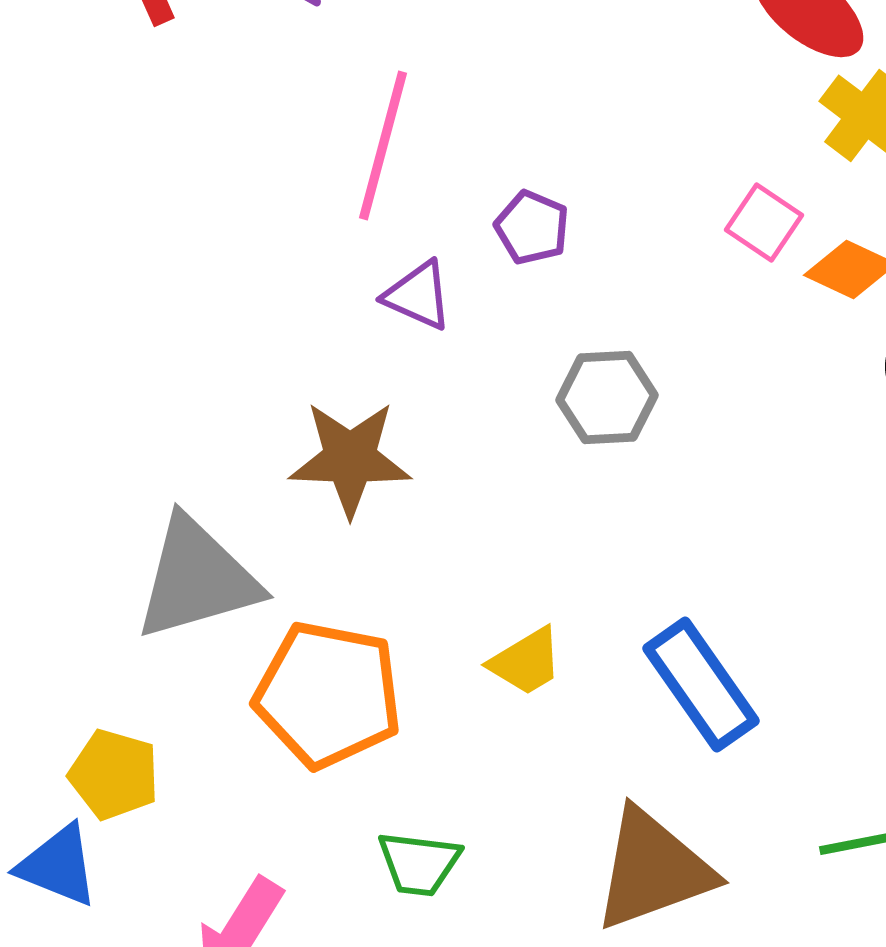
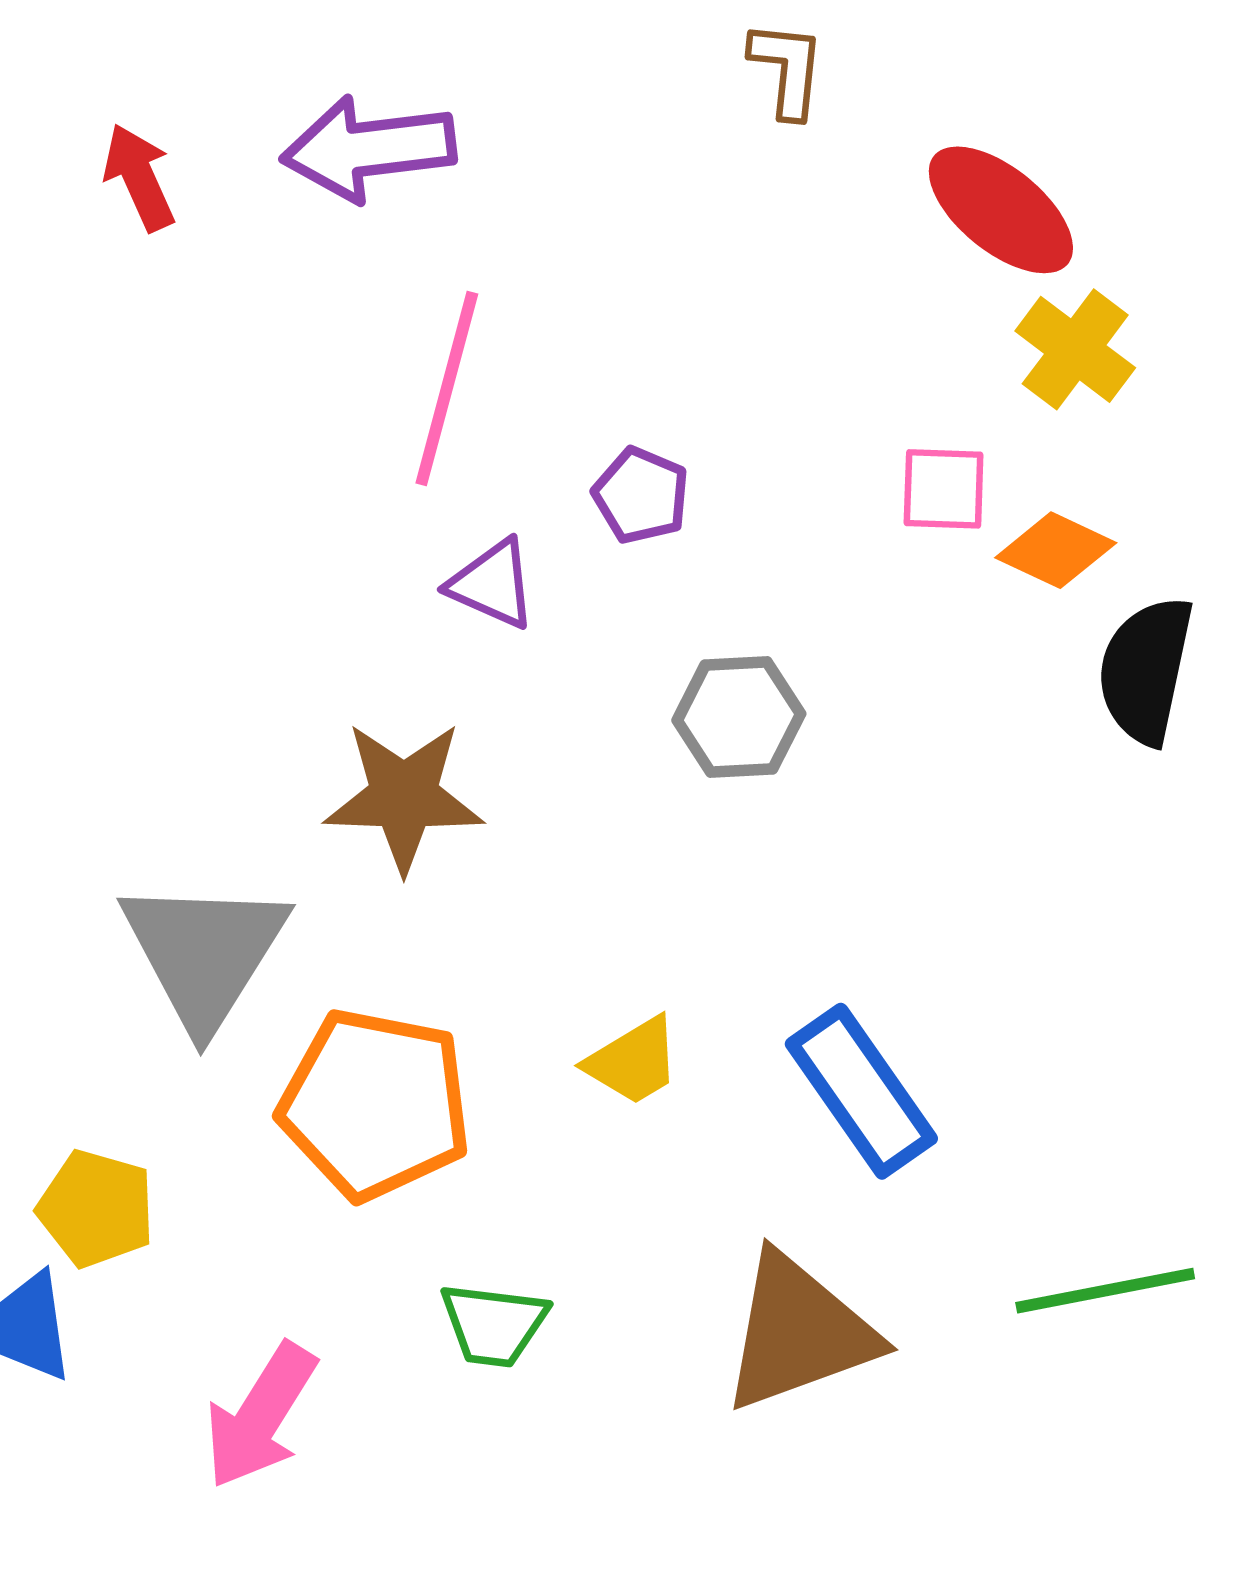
pink square: (764, 223) -> (944, 489), turned -32
gray triangle: (197, 579) -> (204, 953), turned -42

